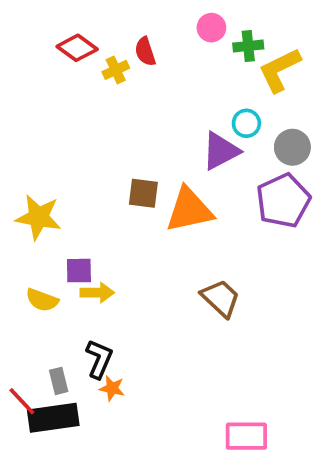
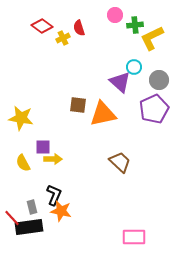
purple triangle: (221, 151) -> (120, 82), turned -50
yellow semicircle: (42, 300) -> (23, 163), turned 42
orange star: (112, 388) -> (61, 211), size x1.5

